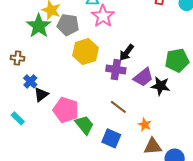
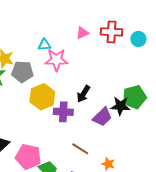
pink star: (103, 16) -> (56, 60), turned -30
purple cross: (116, 70) -> (63, 112), moved
black star: (161, 86) -> (120, 106), moved

